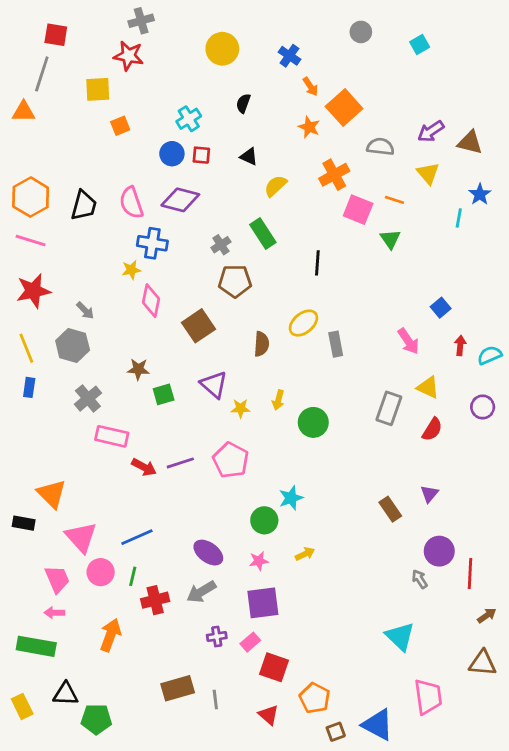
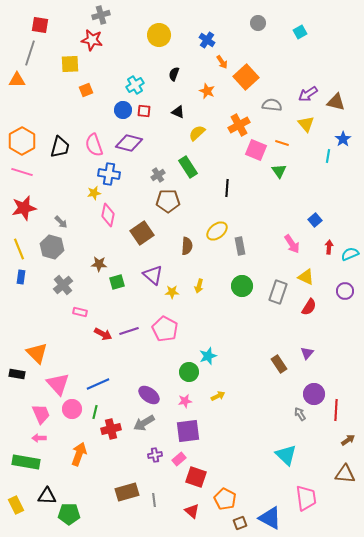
orange star: (309, 127) -> (207, 91), moved
green circle: (313, 422) -> (242, 286), moved
pink rectangle: (112, 436) -> (80, 312), size x0.6

